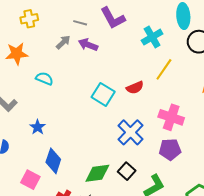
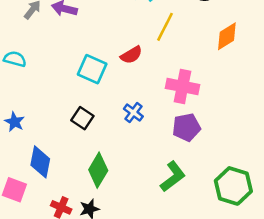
blue cross: (130, 132) -> (133, 113), size x0.6
black square: (127, 171) -> (82, 118), moved
green diamond: (97, 173) -> (98, 170), turned -44

